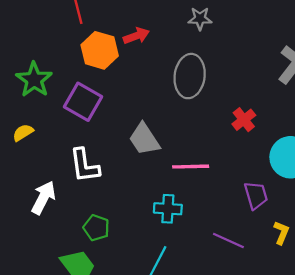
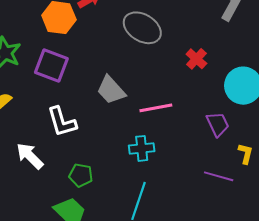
gray ellipse: (190, 76) -> (142, 28), turned -57
white arrow: (43, 198) -> (30, 156), turned -64
purple line: (228, 241) -> (219, 176), moved

